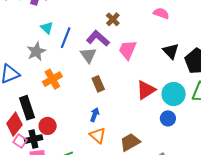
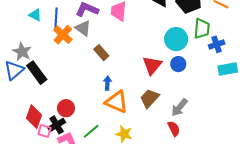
gray star: (36, 51) -> (22, 52), moved
orange cross: (52, 79) -> (63, 35), moved
red triangle: (146, 90) -> (152, 65), moved
black rectangle: (27, 108) -> (37, 73), moved
orange triangle: (98, 135) -> (117, 102), size x1.4

